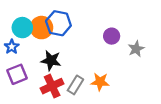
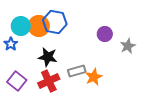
purple square: (17, 74) -> (17, 81), moved, turned -30
orange star: (100, 82) -> (94, 77), turned -30
gray rectangle: (75, 85) -> (77, 71), moved, turned 42

